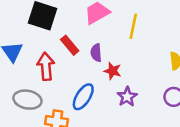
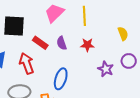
red star: (113, 71) -> (87, 45), moved
purple star: (127, 97) -> (106, 69), moved

